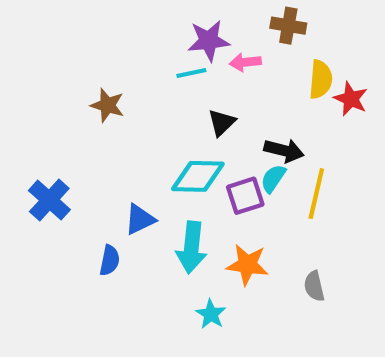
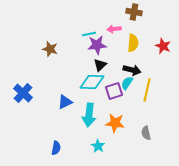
purple star: (209, 41) -> (97, 45), moved
yellow semicircle: (321, 79) -> (133, 43), moved
black triangle: (222, 123) -> (100, 65), moved
blue semicircle: (110, 260) -> (56, 148), moved

